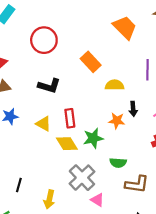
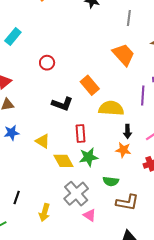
red circle: (44, 40) -> (47, 63), size x0.6
yellow semicircle: (115, 85) -> (111, 108), size x1.4
black L-shape: (49, 86) -> (62, 104), moved
red rectangle: (70, 118) -> (80, 133), moved
orange star: (117, 121) -> (123, 150), moved

